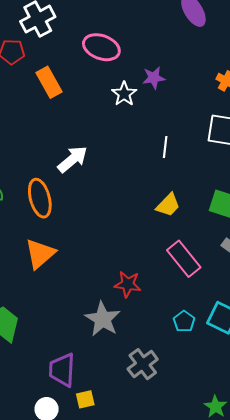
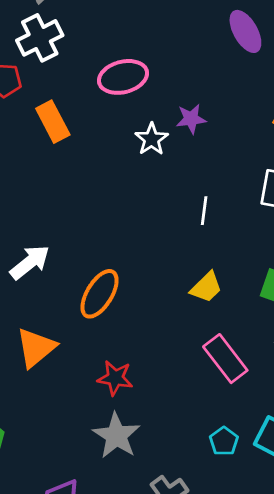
pink ellipse: (101, 47) -> (123, 77), turned -36
white arrow: (73, 159) -> (30, 262), moved
orange ellipse: (40, 198) -> (100, 294), moved, turned 45
red star: (128, 284) -> (115, 378), moved

